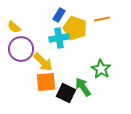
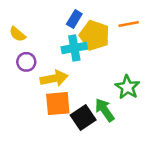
purple circle: (21, 49) -> (26, 62), size x0.6
yellow arrow: (43, 62) -> (54, 78), turned -55
black square: (66, 93) -> (83, 117), turned 30

